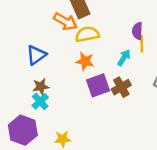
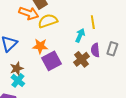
purple semicircle: (137, 31) -> (95, 50), moved
orange star: (85, 61) -> (40, 46), moved
purple square: (98, 85) -> (52, 61), moved

